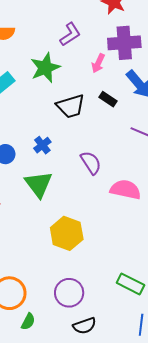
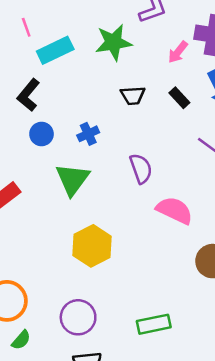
black trapezoid: (71, 106) -> (133, 95), size x0.7
green rectangle: (130, 284) -> (154, 324), turned -52

